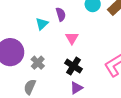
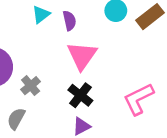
cyan triangle: (42, 24) -> (41, 15), moved
pink triangle: (72, 38) -> (82, 56), size x1.6

